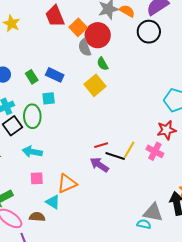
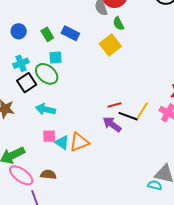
cyan square: (49, 98) -> (55, 58), moved
green ellipse: (32, 116) -> (47, 74), turned -50
cyan triangle: (53, 202) -> (62, 142), moved

